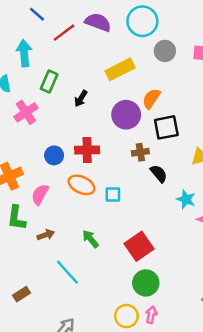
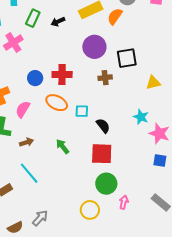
black arrow: (81, 98) -> (58, 22), moved, turned 32
orange semicircle: (151, 99) -> (115, 16), moved
black semicircle: (159, 174) -> (103, 126), moved
red square: (139, 246) -> (102, 154), turned 35
cyan line: (67, 272) -> (29, 173), moved
pink arrow: (151, 315) -> (124, 202), moved

